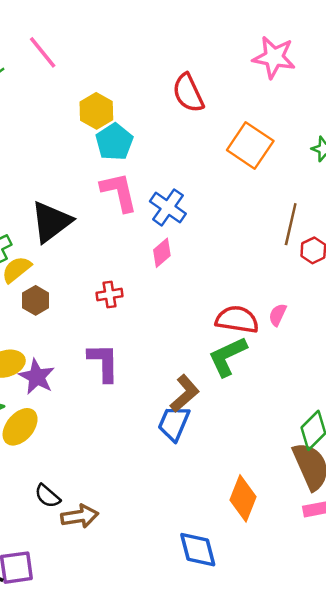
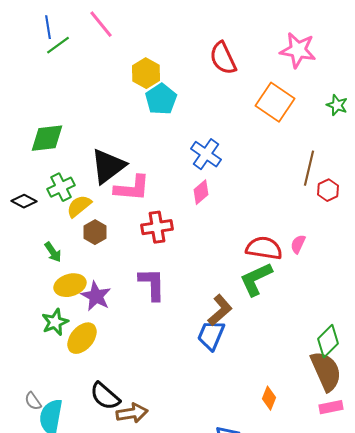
pink star: (274, 57) -> (298, 50), moved
pink L-shape: (119, 192) -> (132, 188), moved, turned 108
red cross: (109, 294) -> (157, 227), size x1.4
black semicircle: (47, 496) -> (105, 396), size x1.4
orange diamond: (243, 498) -> (269, 398), size x0.6

